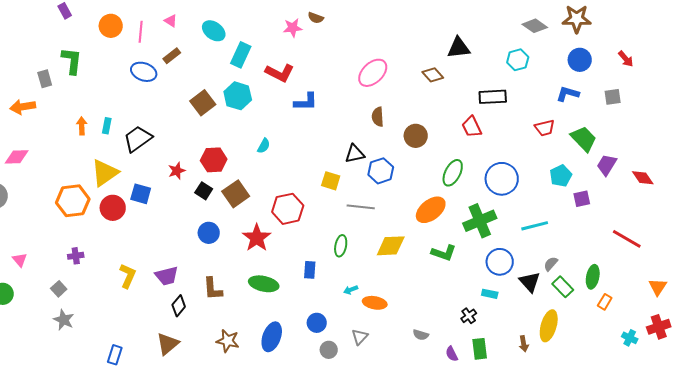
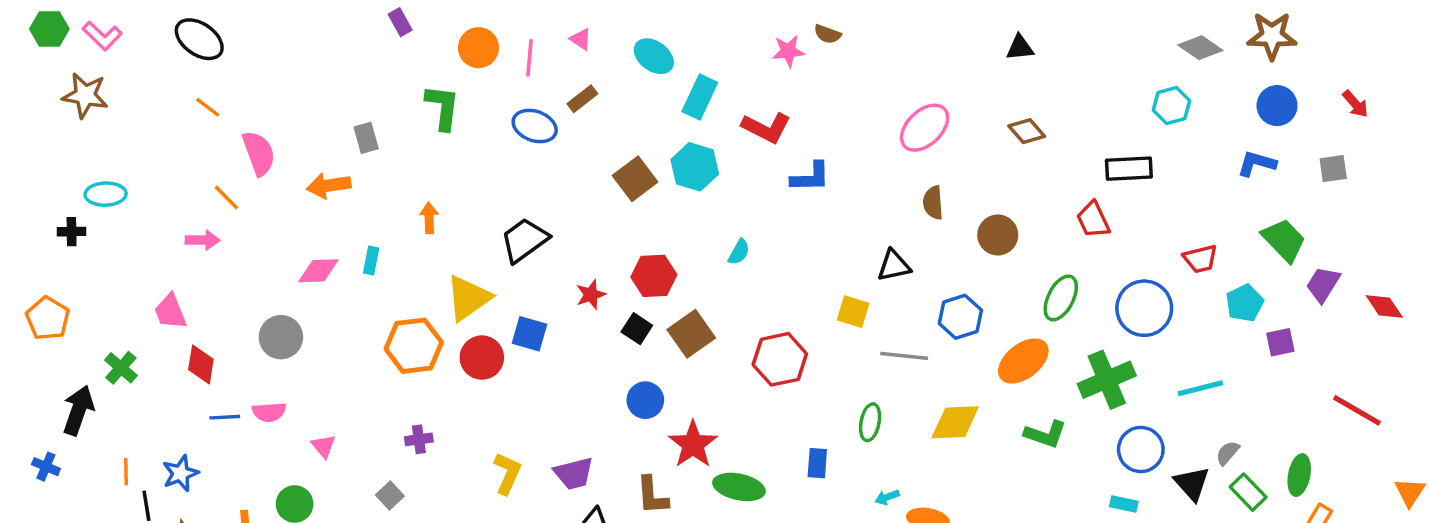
black triangle: (459, 48) -> (1020, 48), moved, size x0.7
green L-shape: (72, 61) -> (443, 107), moved
cyan rectangle: (107, 126) -> (371, 261), moved
red trapezoid: (545, 128) -> (1200, 259), moved
blue hexagon: (381, 171) -> (960, 317), moved
red star: (257, 238) -> (693, 444), moved

